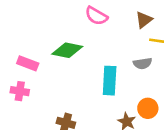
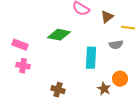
brown triangle: (144, 20) -> (107, 17), moved
pink rectangle: (28, 63) -> (20, 45), moved

